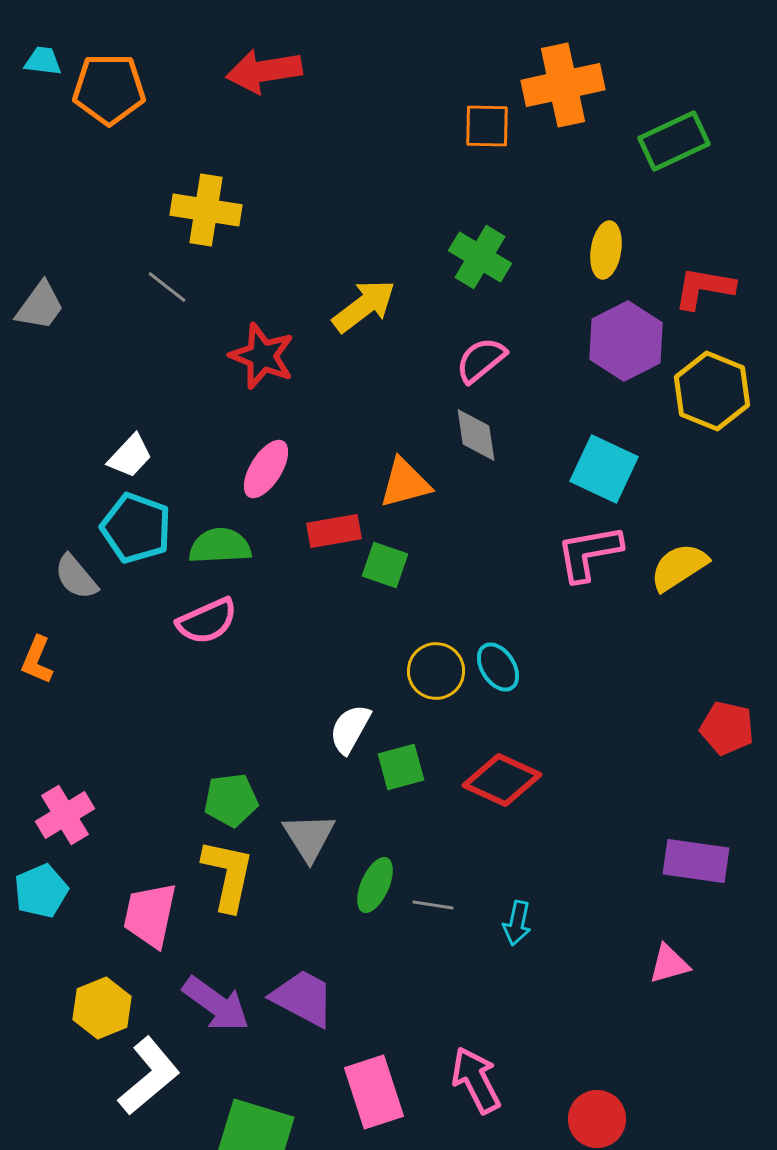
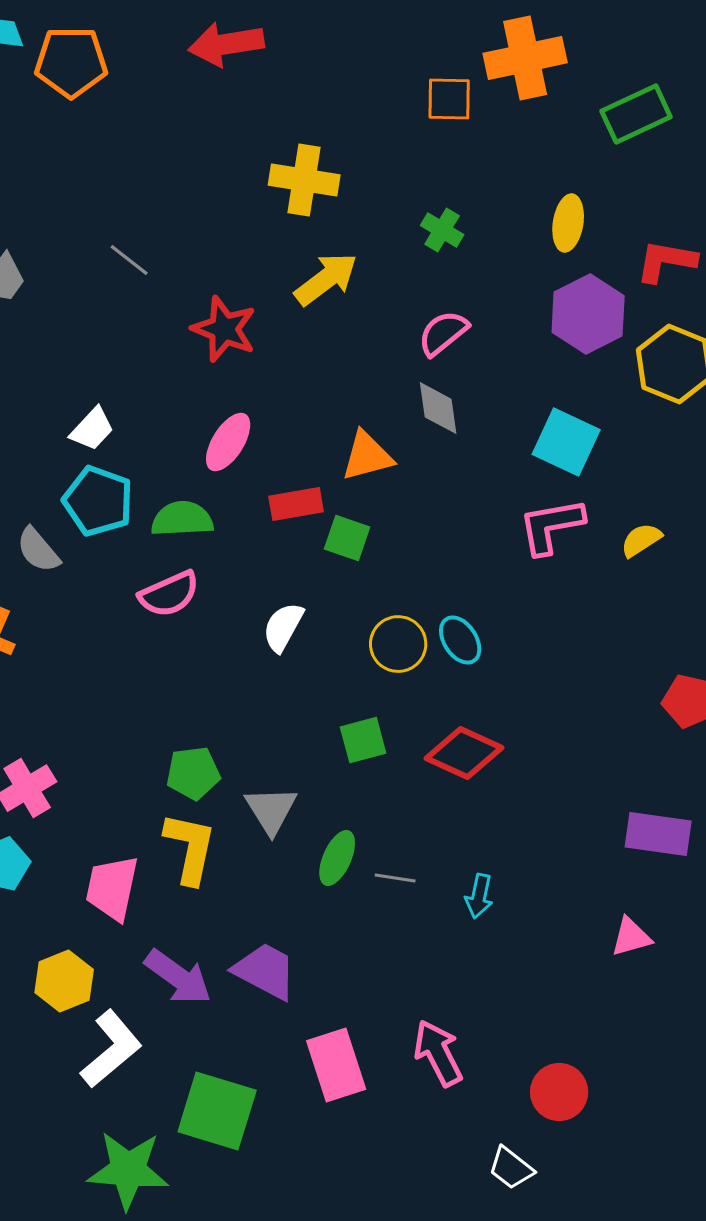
yellow cross: (206, 210) -> (304, 180), moved
green cross: (480, 257) -> (442, 230), size x0.7
yellow semicircle: (679, 567) -> (641, 540), size x0.7
white semicircle: (350, 729) -> (283, 627), moved

